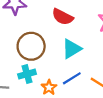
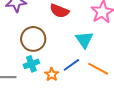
cyan triangle: (72, 49) -> (84, 40), moved, turned -30

